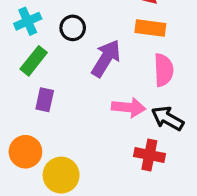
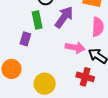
green rectangle: (34, 61) -> (37, 20), moved, turned -54
yellow circle: (61, 175) -> (45, 84), moved

